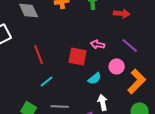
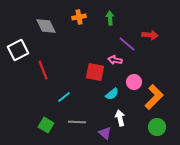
red arrow: (122, 13) -> (150, 35), moved
purple line: (130, 45) -> (127, 44), moved
red line: (39, 54) -> (43, 70), moved

